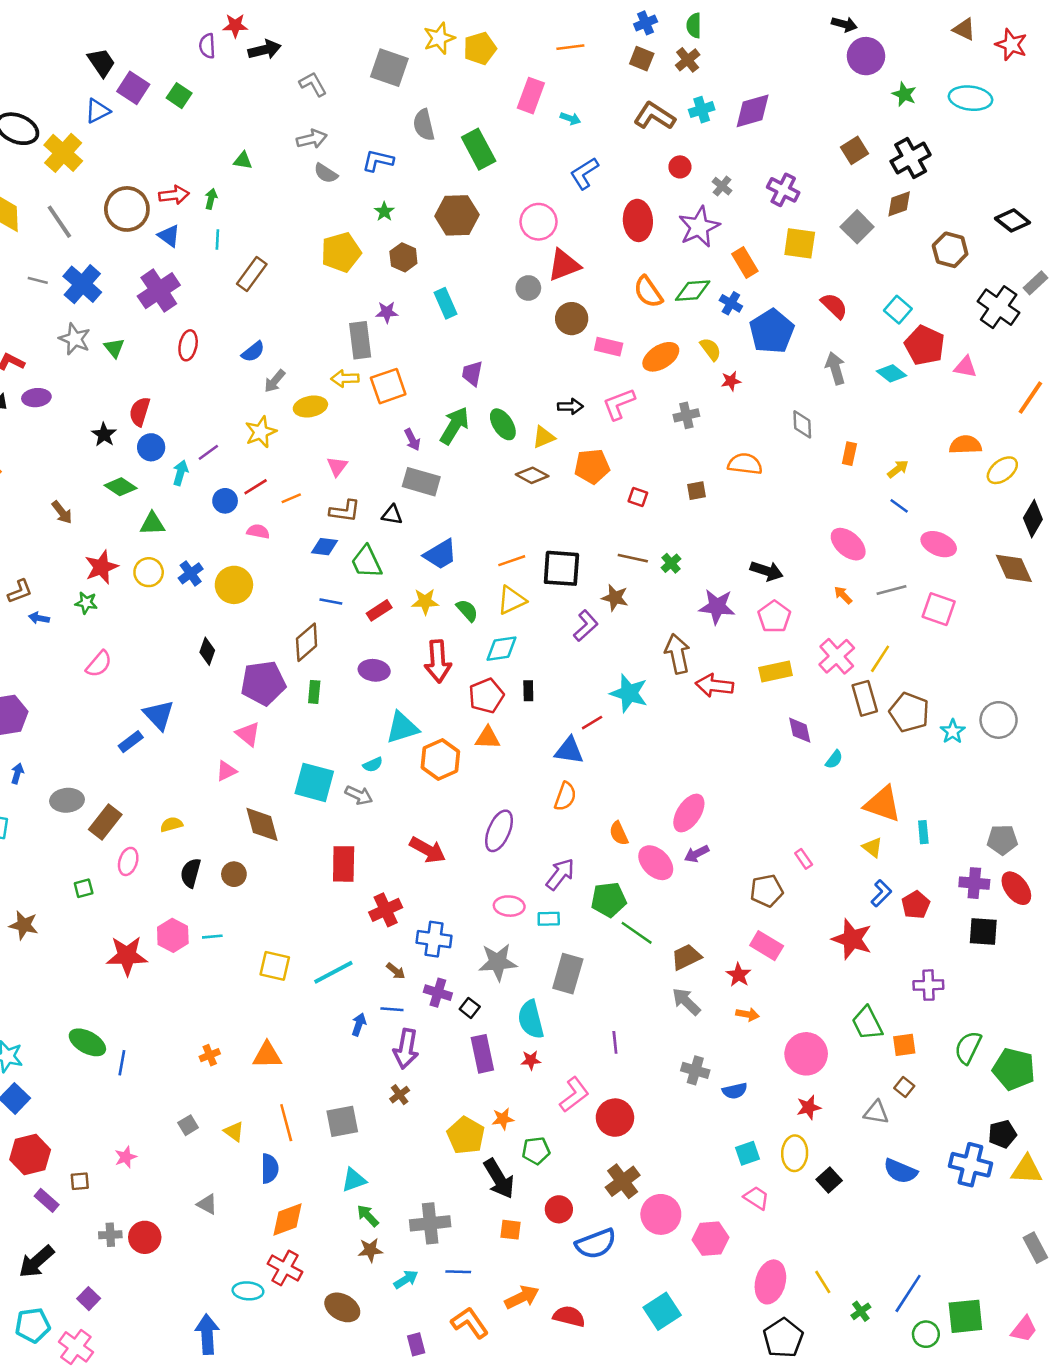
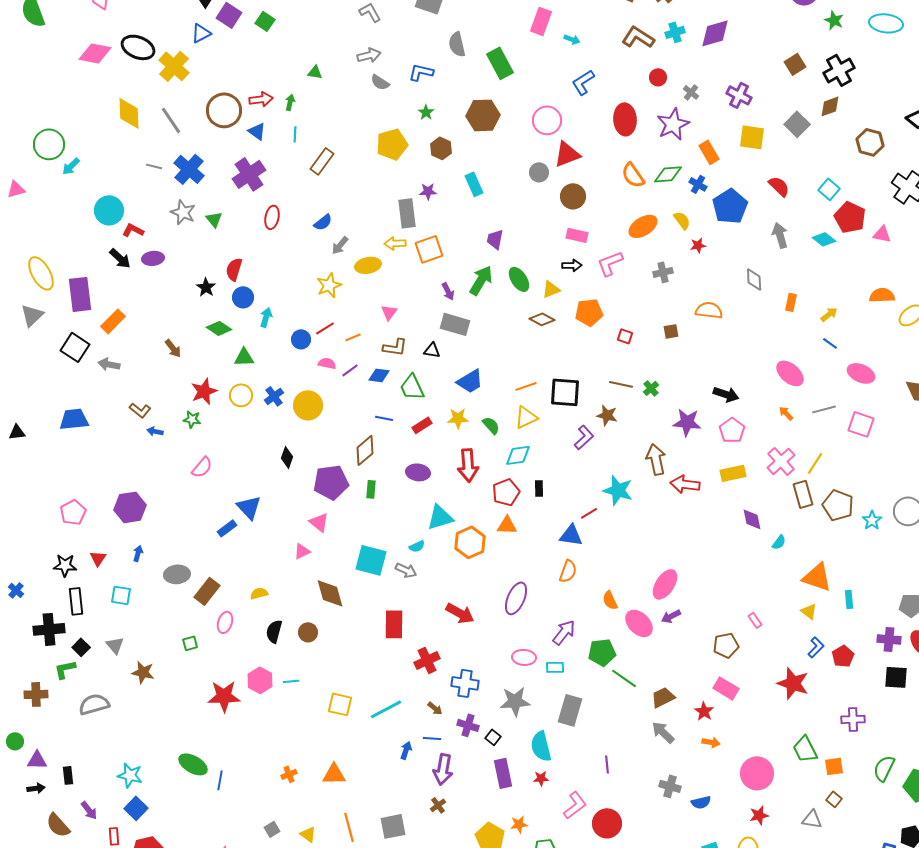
pink rectangle: (609, 347) -> (577, 235), moved
purple line: (208, 452) -> (350, 370), moved
brown L-shape: (20, 591) -> (140, 410), turned 60

